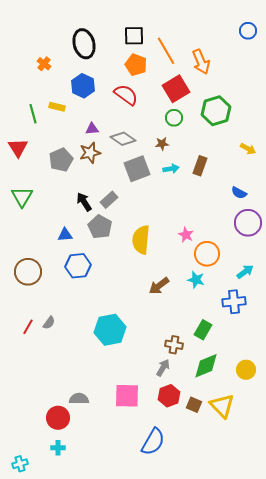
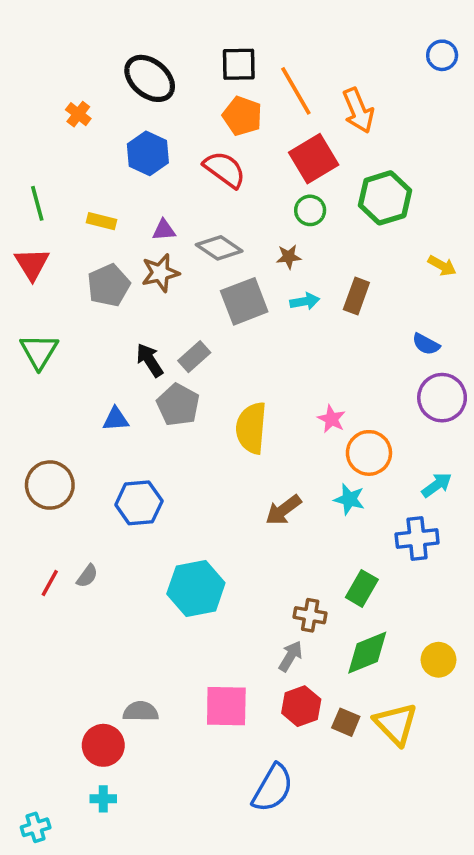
black ellipse: (84, 44) -> (150, 78), turned -36
yellow rectangle: (57, 107) -> (101, 221), moved
green line: (33, 114) -> (37, 203), moved
blue hexagon: (78, 266) -> (139, 503), moved

